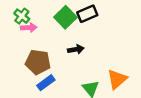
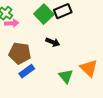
black arrow: (76, 49) -> (53, 42), turned 32
orange triangle: (117, 79) -> (89, 68), turned -36

